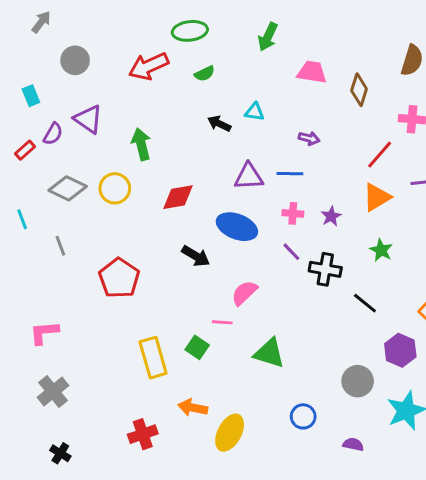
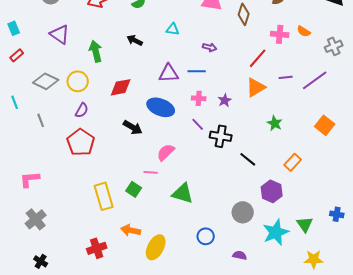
cyan rectangle: (31, 96) -> (14, 28), moved
black arrow: (219, 124) -> (135, 40), moved
purple semicircle: (53, 134) -> (82, 110), moved
green star: (381, 250) -> (275, 123), moved

